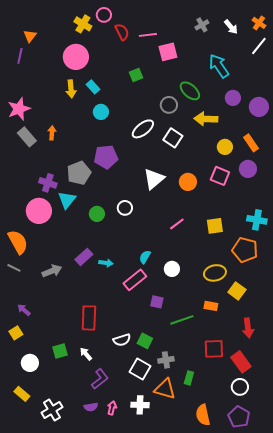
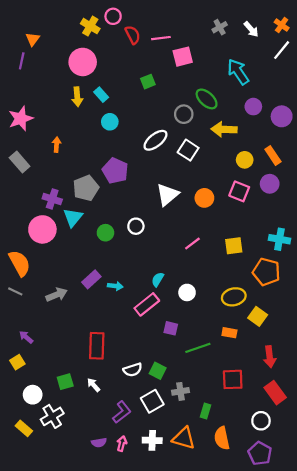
gray rectangle: (27, 137) -> (20, 162), moved
purple pentagon: (106, 157) -> (115, 171), turned 30
red rectangle: (241, 362) -> (275, 393), moved
white square: (140, 369) -> (152, 401), turned 30
purple L-shape: (100, 379) -> (122, 412), moved
orange triangle: (165, 389) -> (184, 438), moved
white cross: (52, 410) -> (52, 416), moved
orange semicircle: (203, 415) -> (222, 438), moved

